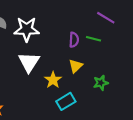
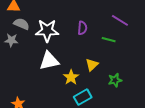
purple semicircle: (74, 40) -> (82, 28), moved
white triangle: (29, 62) -> (49, 61), turned 45

